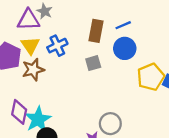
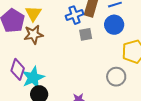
blue cross: (57, 46) -> (74, 15), moved
gray circle: (110, 124) -> (116, 77), moved

